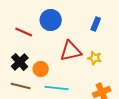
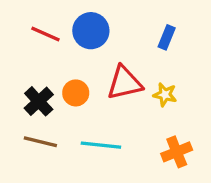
red line: (24, 32) -> (45, 34), moved
orange circle: (41, 69) -> (76, 93), moved

